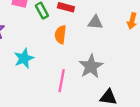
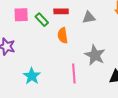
cyan star: (24, 58) -> (32, 76), moved

